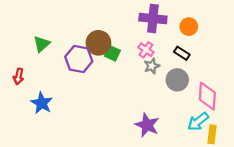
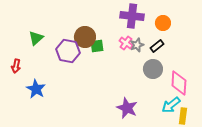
green square: (112, 53) -> (97, 46), turned -32
black rectangle: (182, 53) -> (157, 46), turned -72
gray star: (152, 66) -> (137, 45), moved

